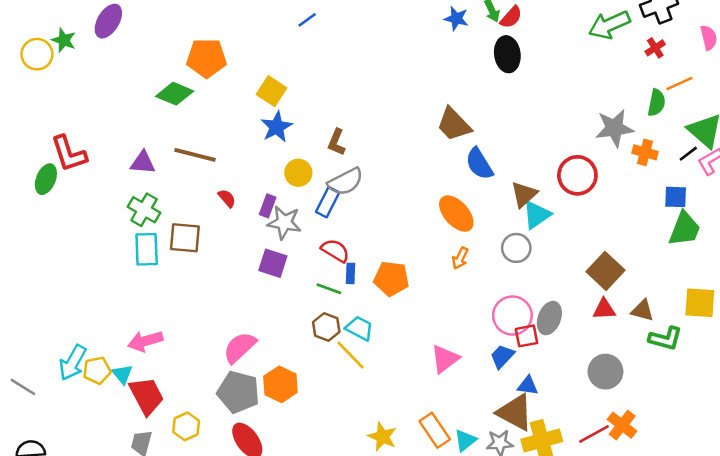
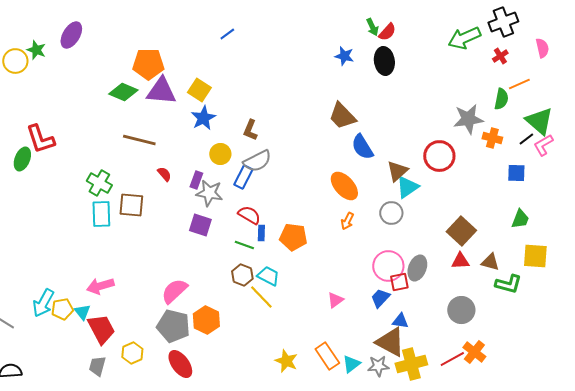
blue star: (456, 19) -> (344, 56), moved
purple triangle: (143, 163) -> (161, 91), moved, size x1.5
green trapezoid: (685, 229) -> (520, 219), moved, size x0.7
pink triangle: (445, 359) -> (335, 300), size x0.7

